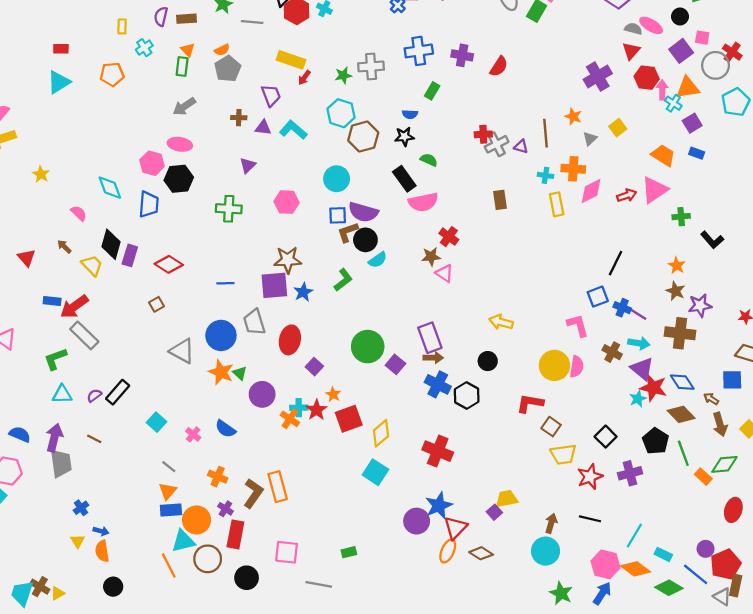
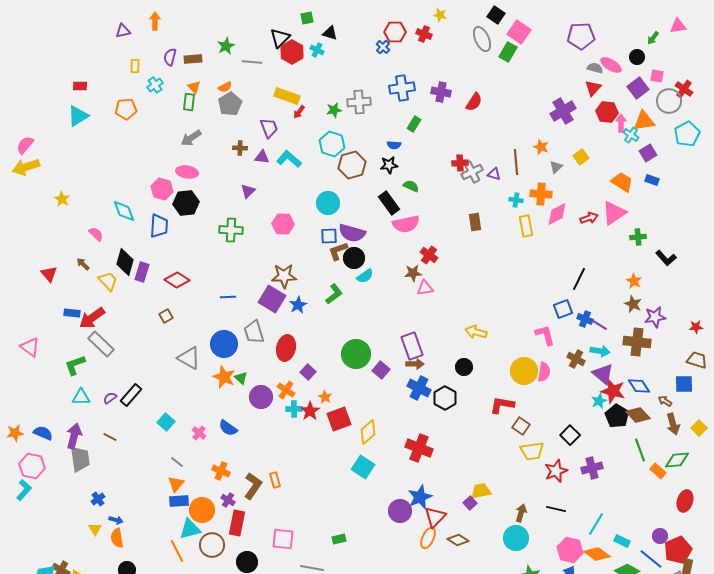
pink triangle: (444, 273) -> (425, 288), turned -42
purple square: (274, 285) -> (272, 299), turned 36
orange cross: (290, 419) -> (286, 390), moved
black pentagon: (656, 441) -> (617, 416), moved
orange rectangle: (278, 487) -> (275, 480), size x0.6

